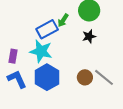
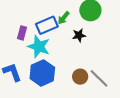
black star: (89, 36) -> (79, 35), moved
purple rectangle: (13, 56) -> (22, 33), moved

